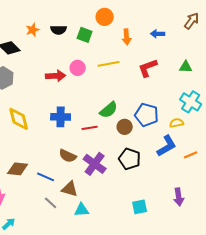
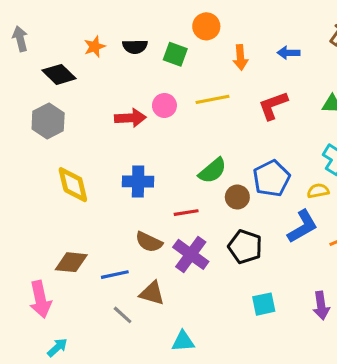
blue pentagon: (147, 115) -> (271, 178), turned 30
red line: (90, 128) -> (186, 213), moved
blue line: (46, 177) -> (115, 275), turned -36
cyan square: (140, 207) -> (264, 304), moved
cyan triangle: (82, 210) -> (183, 341), moved

